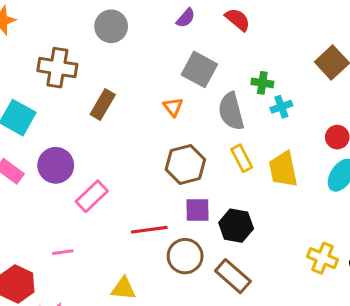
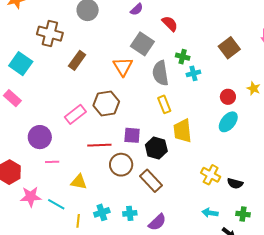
red semicircle: (238, 20) -> (170, 24), moved
orange triangle: (173, 107) -> (123, 67), size x1.5
purple circle: (56, 165) -> (40, 137), moved
brown hexagon: (185, 165) -> (106, 104), moved
yellow trapezoid: (283, 169) -> (183, 131), moved
pink rectangle: (92, 196) -> (75, 114), moved
pink line: (63, 252) -> (52, 162), moved

